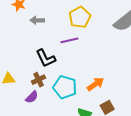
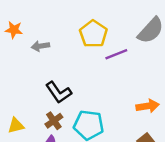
purple line: (69, 40) -> (116, 54), moved
orange arrow: (95, 84) -> (148, 106), moved, turned 36

